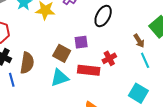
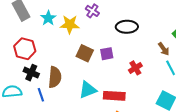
black ellipse: (103, 16) -> (127, 27), turned 65
brown square: (62, 53) -> (85, 53), moved
red rectangle: (89, 70) -> (114, 96), moved

